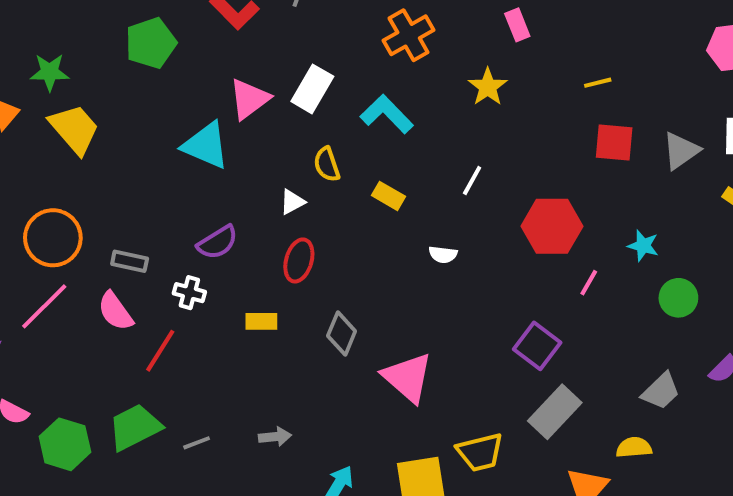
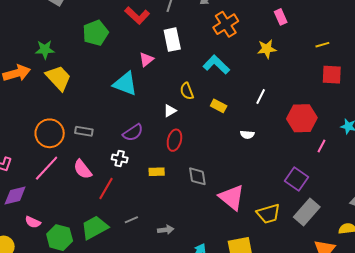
yellow star: (488, 87) -> (267, 49), turned 30
white rectangle: (312, 89) -> (172, 40), moved, turned -40
pink triangle: (249, 99) -> (146, 59), size x0.7
gray rectangle: (130, 261) -> (84, 131), moved
gray diamond: (342, 333) -> (197, 176), turned -30
gray line: (197, 443) -> (131, 220), moved
yellow trapezoid: (480, 452) -> (268, 214), moved

